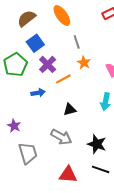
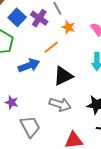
purple cross: (48, 64) -> (39, 18), moved
blue arrow: (38, 93) -> (29, 65), size x1.5
black triangle: (70, 110) -> (63, 76), size x1.5

